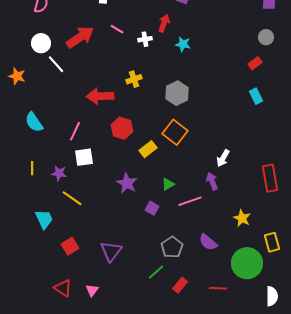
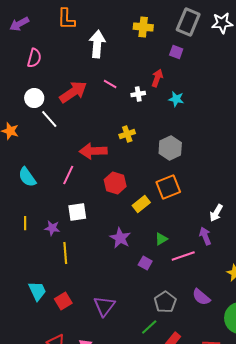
pink line: (75, 131) -> (68, 175), moved
orange square: (175, 132) -> (168, 187), turned 30
yellow line: (72, 198) -> (65, 253), turned 50
cyan trapezoid: (44, 219) -> (37, 291), moved

